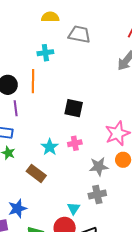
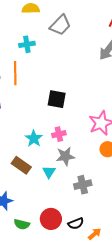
gray trapezoid: (79, 34) -> (60, 25), turned 125
gray star: (99, 167) -> (65, 156), moved
cyan triangle: (74, 208) -> (49, 172), moved

